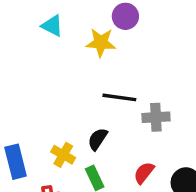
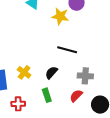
gray cross: (156, 117) -> (85, 76), moved
yellow cross: (63, 155) -> (24, 72), moved

